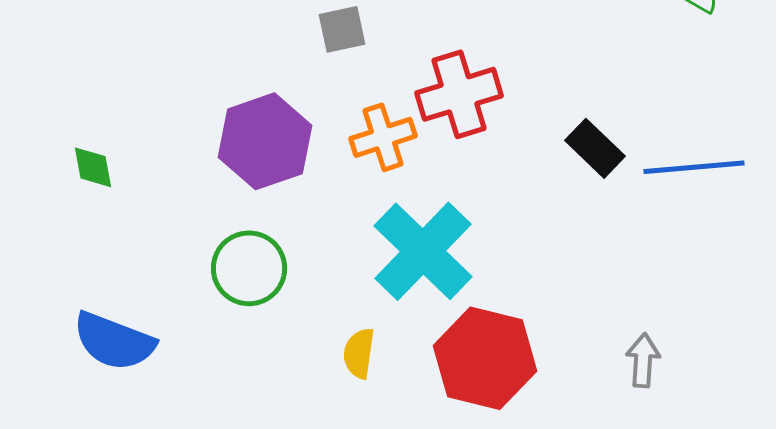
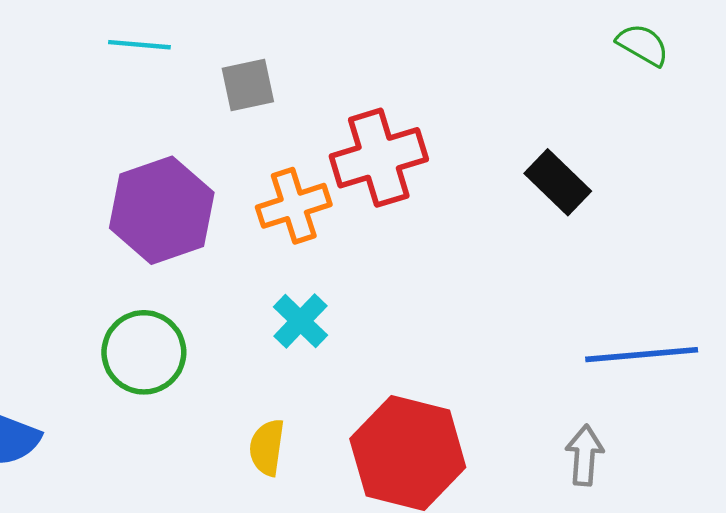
black rectangle: (595, 148) -> (558, 182), moved
blue line: (694, 167) -> (642, 355), moved
cyan cross: (423, 251) -> (300, 321), moved, size x0.5

